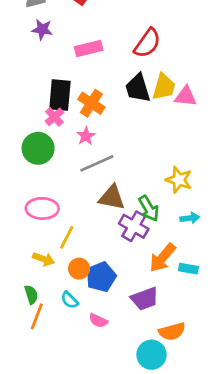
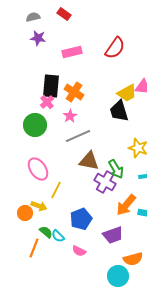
yellow trapezoid: (164, 87) -> (127, 93), moved, turned 45
black trapezoid: (138, 88) -> (119, 111), moved
pink ellipse: (42, 208) -> (38, 169), turned 55
orange circle: (79, 269) -> (25, 213), moved
green semicircle: (31, 295) -> (46, 232), moved, turned -32

